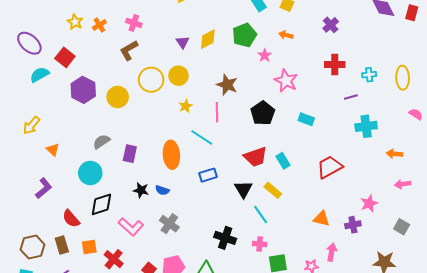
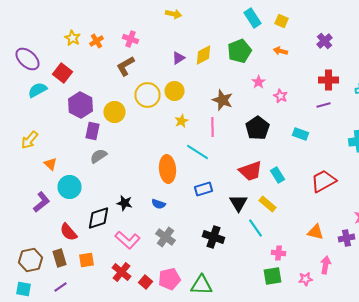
purple triangle: (183, 42) -> (178, 58), turned 32
pink star: (265, 55) -> (258, 82), moved
pink star: (286, 81) -> (280, 96), size x0.6
purple line: (351, 97) -> (324, 105), moved
purple rectangle: (130, 154) -> (92, 131), moved
cyan circle: (90, 173) -> (70, 187), moved
black star: (141, 190) -> (124, 203), moved
black cross: (225, 238) -> (214, 237), moved
pink cross: (260, 244) -> (278, 253), moved
red cross: (114, 259) -> (122, 272), moved

